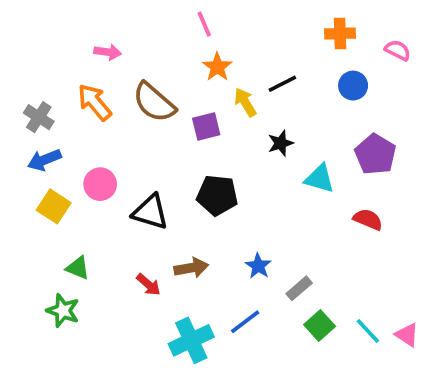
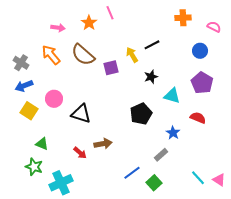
orange star: (217, 67) -> (89, 23), moved
blue circle: (353, 86) -> (200, 51), moved
black pentagon: (217, 195) -> (141, 114), moved, turned -30
blue star: (258, 266) -> (173, 133), moved
green square: (320, 325) -> (154, 183), moved
cyan cross: (191, 340) -> (61, 183), moved

